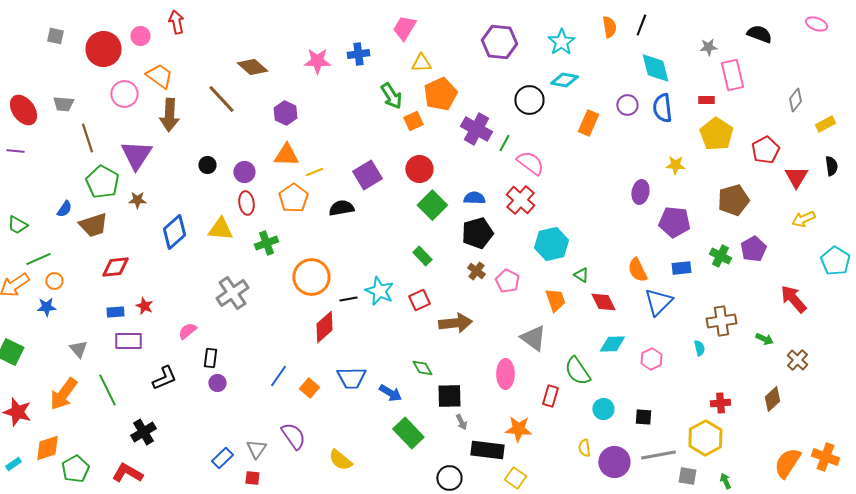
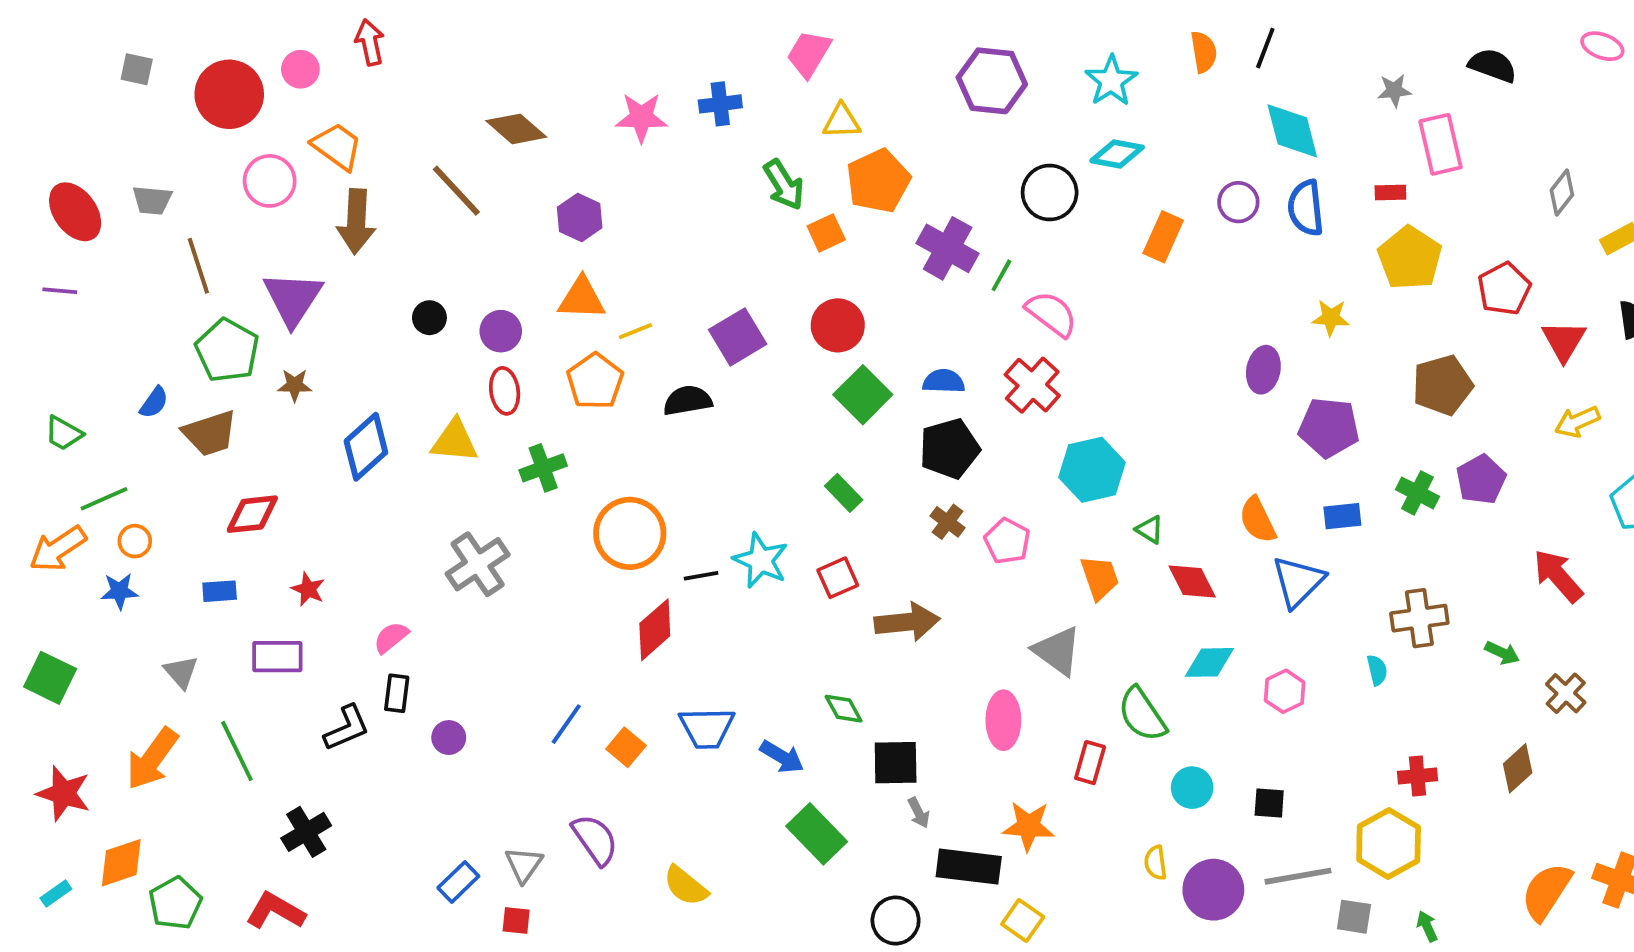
blue rectangle: (115, 312) -> (220, 591), moved
black rectangle: (210, 358) -> (397, 693), moved

